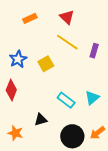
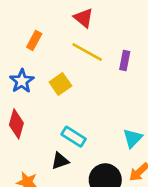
orange rectangle: (30, 18) -> (34, 40), moved, turned -32
cyan triangle: (92, 98) -> (133, 138), moved
cyan rectangle: (66, 100) -> (74, 137), moved

